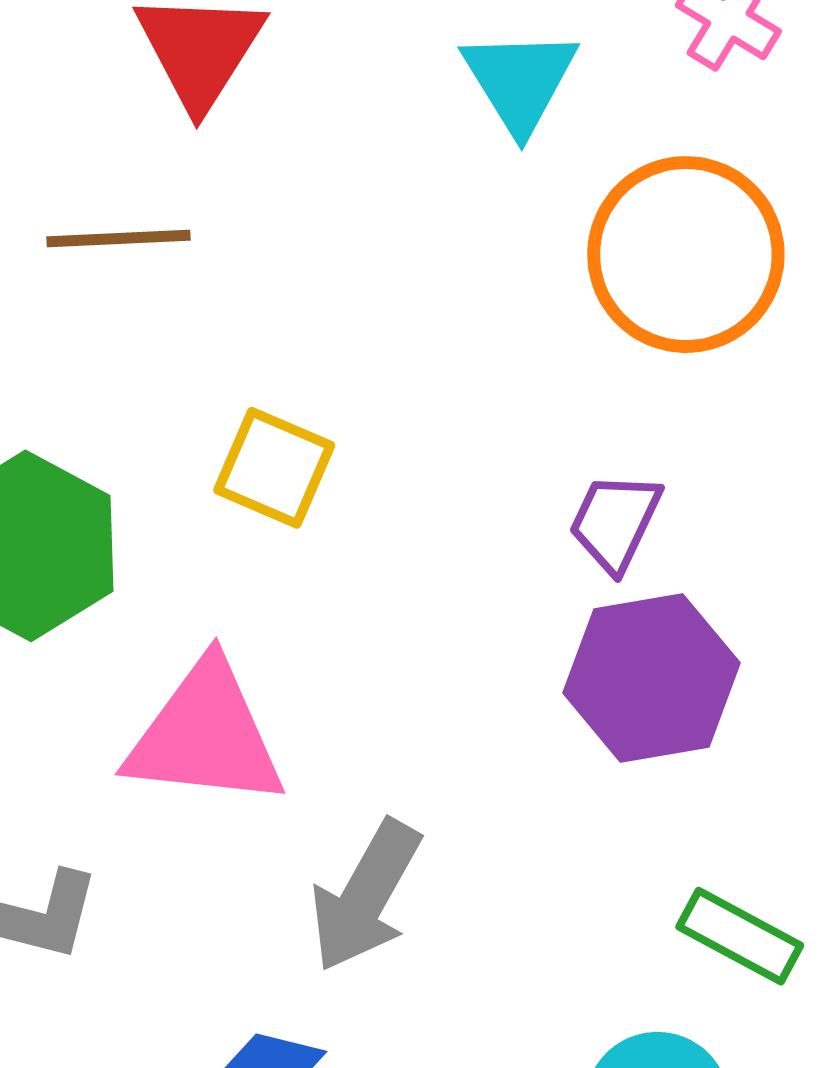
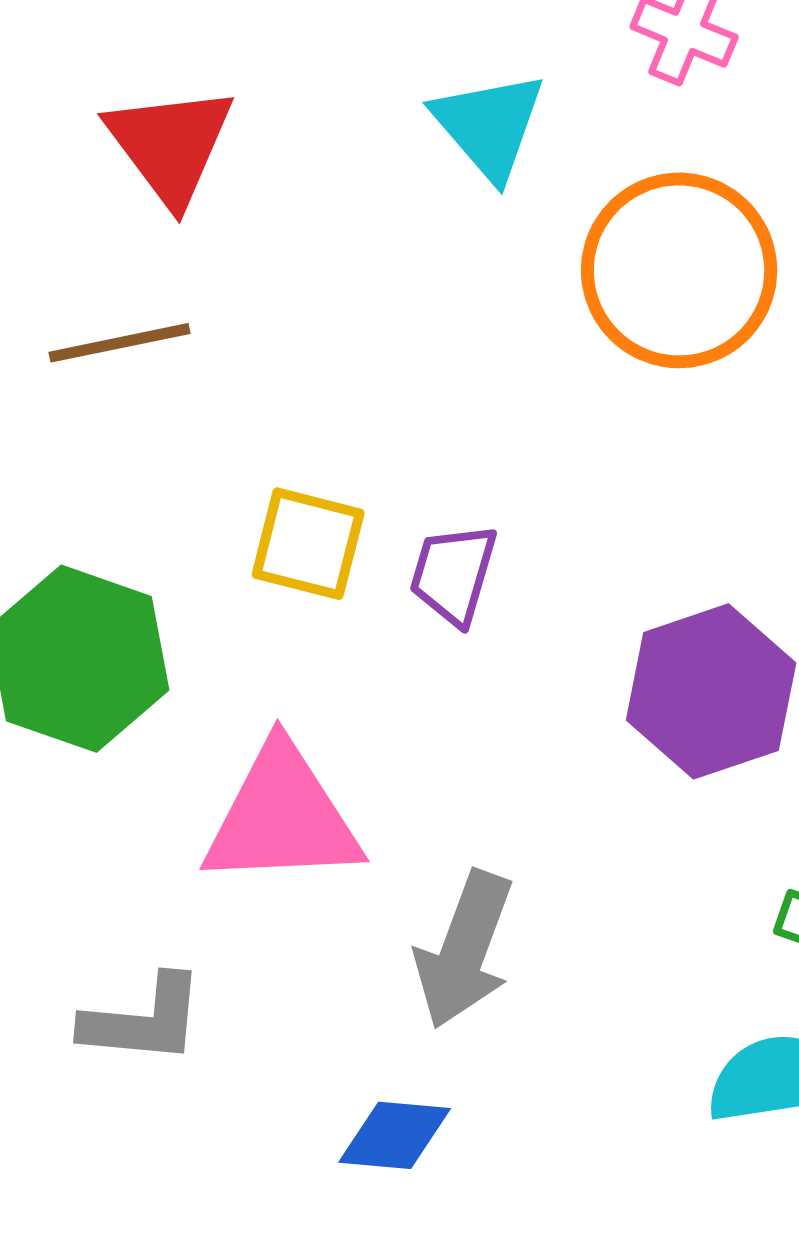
purple trapezoid: (615, 522) -> (453, 574), moved

